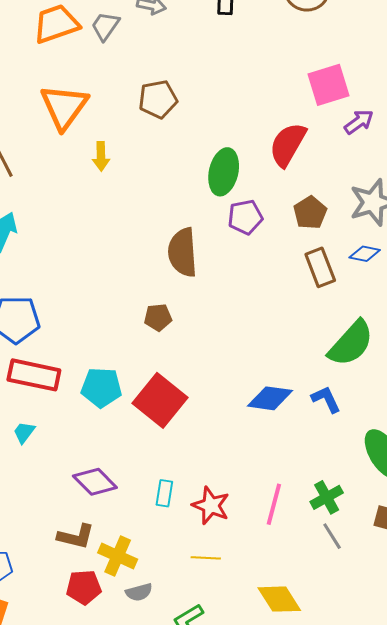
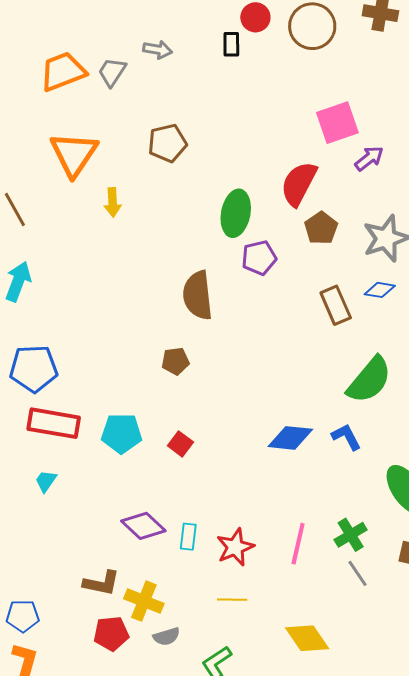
brown pentagon: (310, 213) -> (321, 228), moved
red square: (160, 400) -> (180, 444), size x0.5
purple diamond: (95, 482) -> (143, 526), moved
red star: (211, 506) -> (235, 547), turned 30

